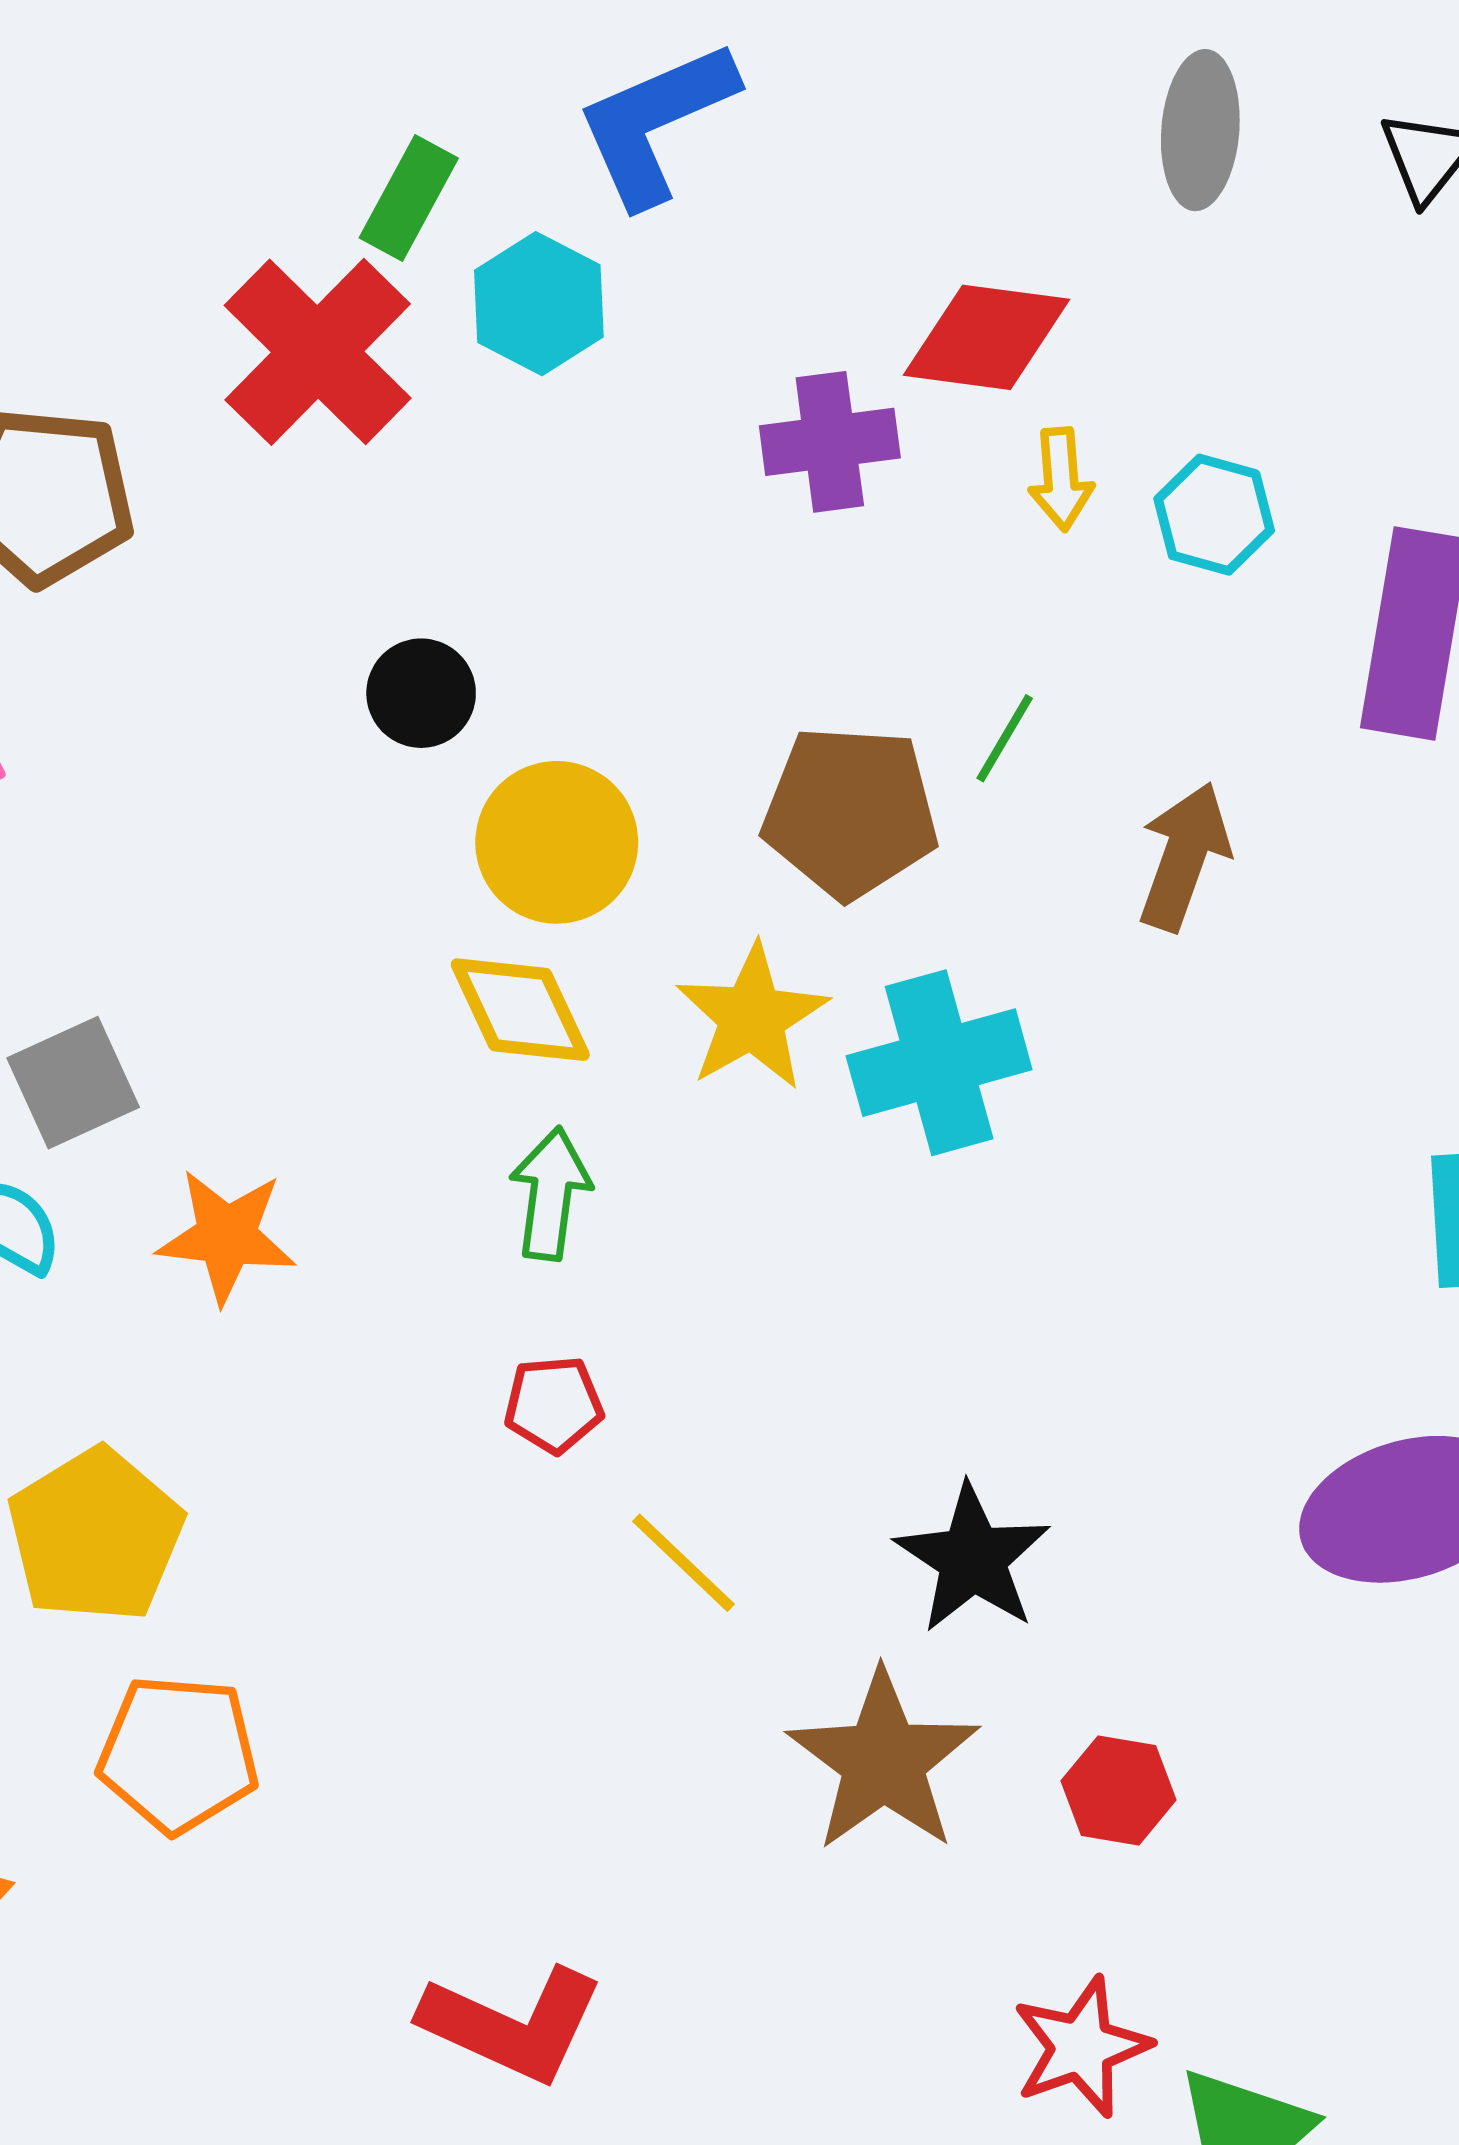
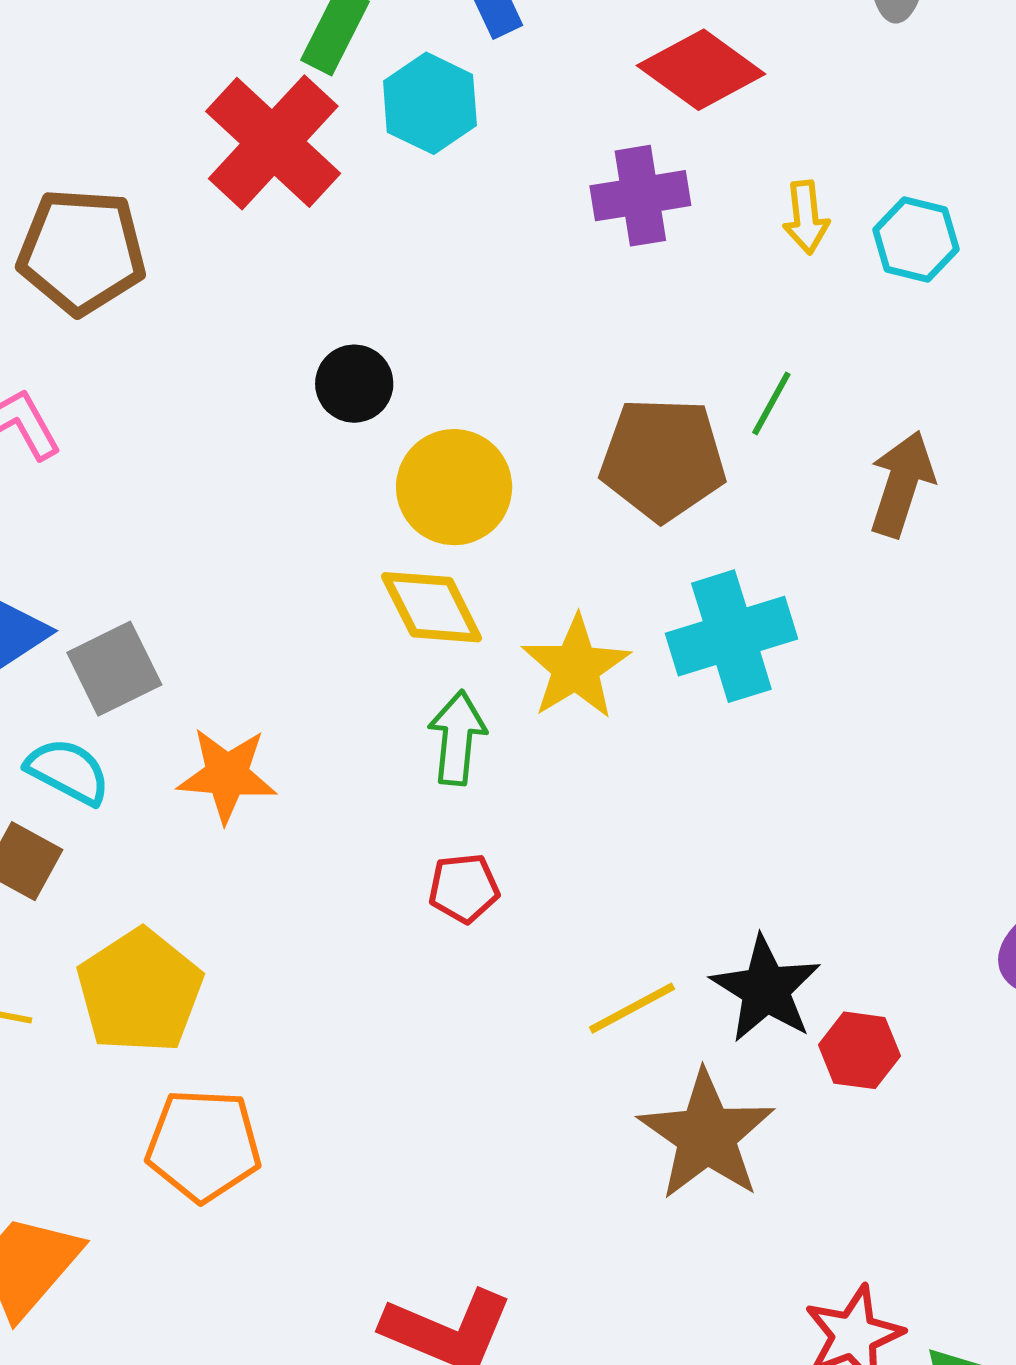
red diamond: (987, 337) -> (701, 70), moved, turned 30
yellow star: (752, 1017) -> (576, 667), moved
yellow line: (683, 1563) -> (632, 1008), moved, turned -70
red hexagon: (1119, 1790) -> (859, 1050), moved

